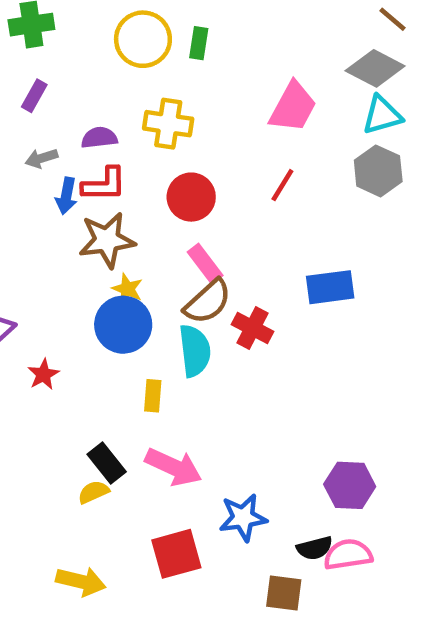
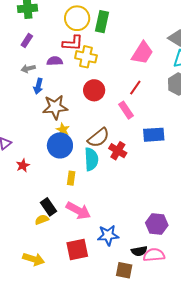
green rectangle: (199, 43) -> (102, 22), size x1.5
red L-shape: (104, 184) -> (73, 43), moved
pink rectangle: (205, 264) -> (126, 110), moved

